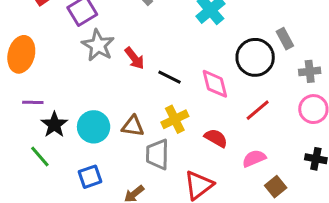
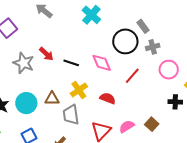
gray star: (98, 45) -> (24, 63), moved
gray cross: (310, 71) -> (153, 47), moved
pink semicircle: (254, 158) -> (127, 126), moved

